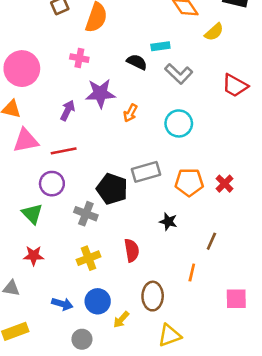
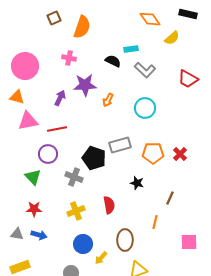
blue arrow: (62, 304) -> (39, 235), moved

